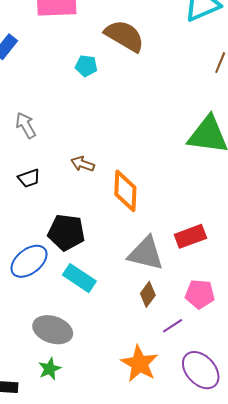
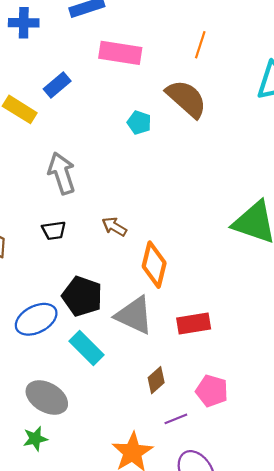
gray arrow: (26, 125) -> (62, 173), size x1.4
red rectangle: (190, 236) -> (194, 324), moved
gray triangle: (146, 253) -> (134, 315), moved

